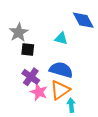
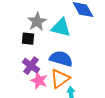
gray star: (19, 32) -> (37, 22), moved
cyan triangle: (61, 38) -> (61, 28), size x1.5

